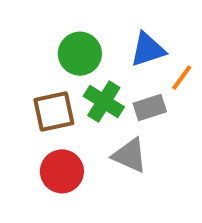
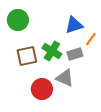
green circle: (80, 54) -> (18, 20), moved
red circle: (62, 171) -> (42, 89), moved

